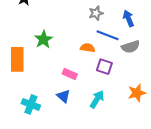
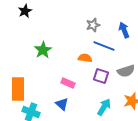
gray semicircle: (131, 47) -> (126, 71), moved
orange rectangle: (17, 59) -> (18, 89), moved
cyan arrow: (97, 99) -> (104, 107), moved

